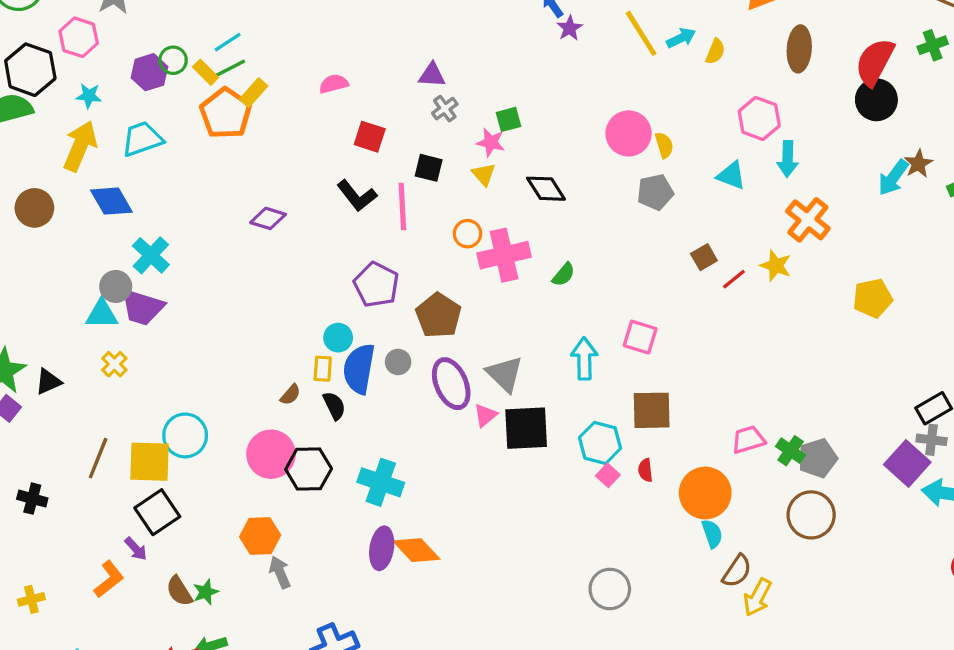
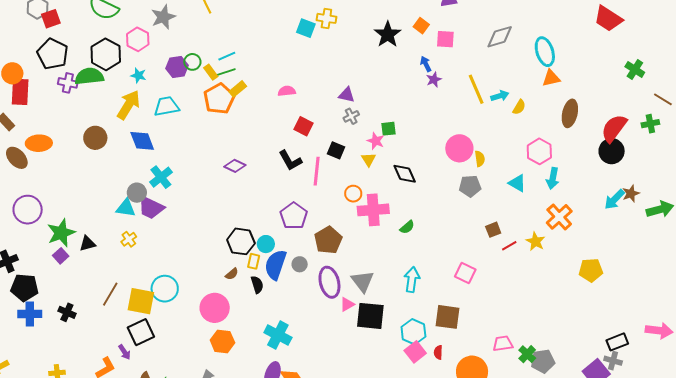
pink square: (640, 337) -> (465, 273), moved
black hexagon: (309, 469) -> (241, 241), moved
pink square: (608, 475) -> (415, 352), size x1.5
orange hexagon: (260, 536) -> (222, 341), moved

